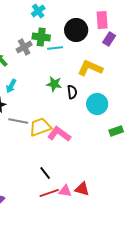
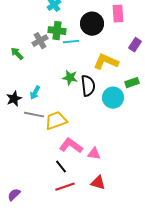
purple rectangle: (109, 39) -> (135, 45), moved
cyan arrow: (11, 86) -> (35, 93), moved
black semicircle: (72, 92) -> (88, 86), size x1.5
green rectangle: (116, 131) -> (132, 83), moved
pink L-shape: (59, 134) -> (71, 146), moved
pink triangle: (65, 191) -> (94, 154), moved

